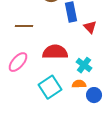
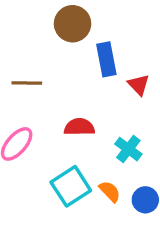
red semicircle: (55, 52) -> (79, 127), size x0.7
orange semicircle: (79, 84) -> (110, 191), moved, turned 48

